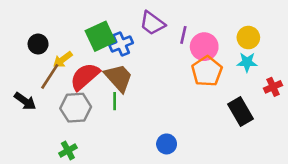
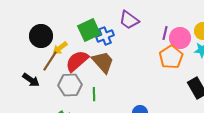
purple line: (183, 35) -> (165, 33), moved
black circle: (38, 44) -> (41, 36), size x1.5
pink circle: (204, 47) -> (180, 38), moved
green line: (115, 101) -> (94, 94), moved

